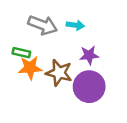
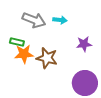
purple star: (89, 55) -> (84, 44), moved
purple circle: (89, 87) -> (85, 83), moved

